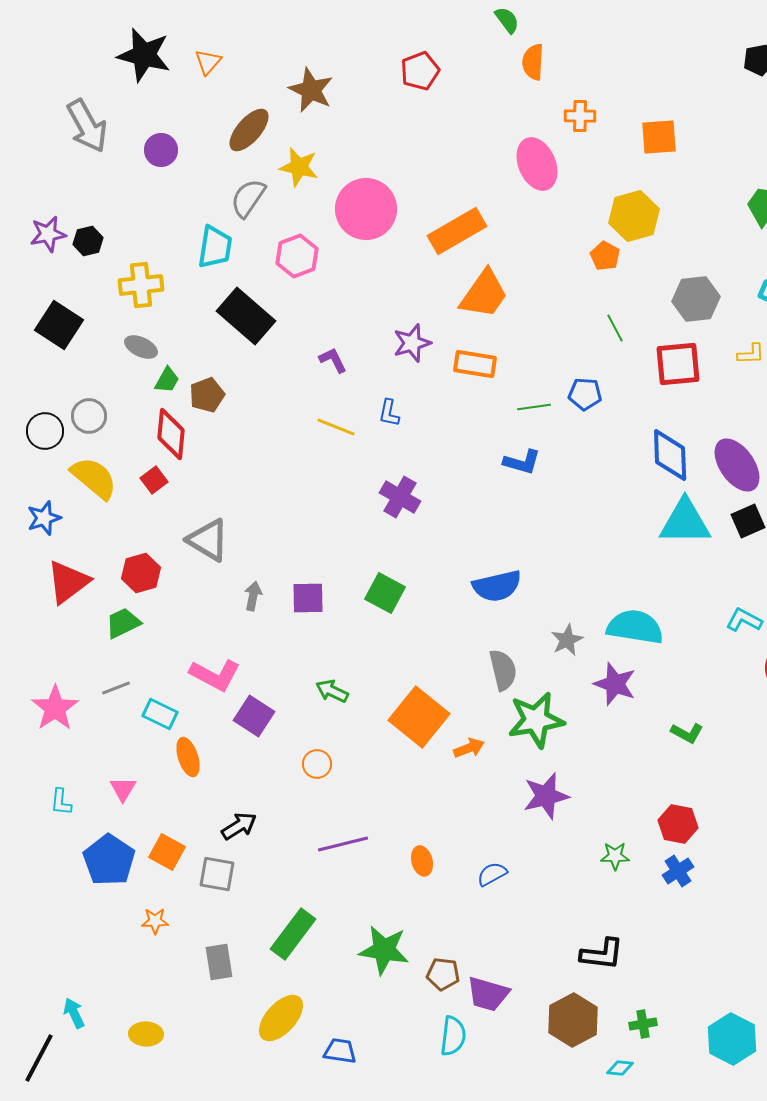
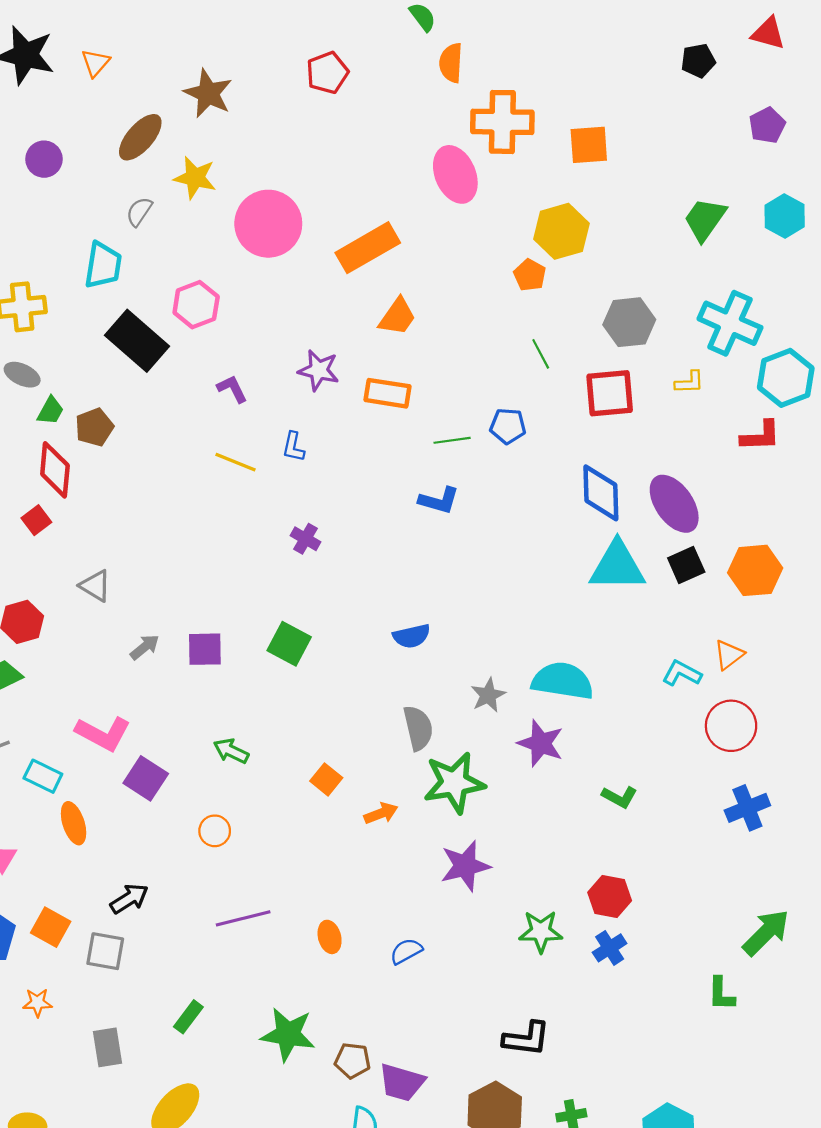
orange cross: (580, 116) -> (502, 122), size x1.8
gray semicircle: (248, 198) -> (139, 212), size x0.7
pink hexagon: (297, 256) -> (196, 305), moved
orange trapezoid: (484, 294) -> (397, 317), size x0.7
purple star: (412, 343) -> (319, 370), turned 30
purple cross: (400, 497) -> (305, 539), size x0.7
gray triangle: (208, 540) -> (95, 586), size x0.7
blue semicircle: (497, 586) -> (412, 636), size x0.7
gray arrow: (253, 596) -> (145, 647), turned 40
orange square: (419, 717) -> (326, 779), size x0.5
green star: (615, 856) -> (541, 931), size x1.4
green rectangle: (293, 934) -> (188, 1017), size x0.6

